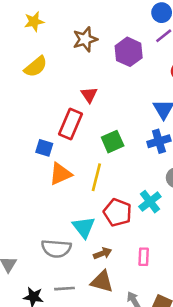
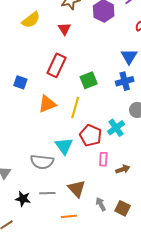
red triangle: (89, 95) -> (64, 29), moved
blue square: (44, 148) -> (20, 82), moved
brown arrow: (103, 253) -> (123, 169), moved
pink rectangle: (144, 257) -> (103, 159), moved
brown triangle: (102, 282) -> (77, 189), turned 30

